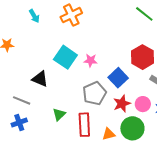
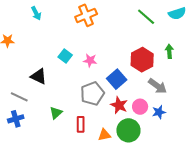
orange cross: (71, 15) -> (86, 15), moved
cyan square: (65, 57) -> (65, 56), size x0.6
red star: (122, 104) -> (119, 105), turned -30
red rectangle: (84, 125) -> (81, 124), size x0.7

